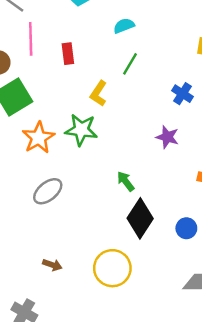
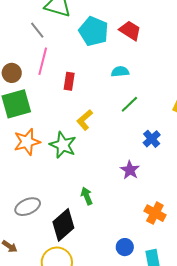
green line: (130, 64) -> (129, 104), moved
gray ellipse: (48, 191) -> (28, 207), moved
black diamond: (140, 218) -> (63, 225), moved

